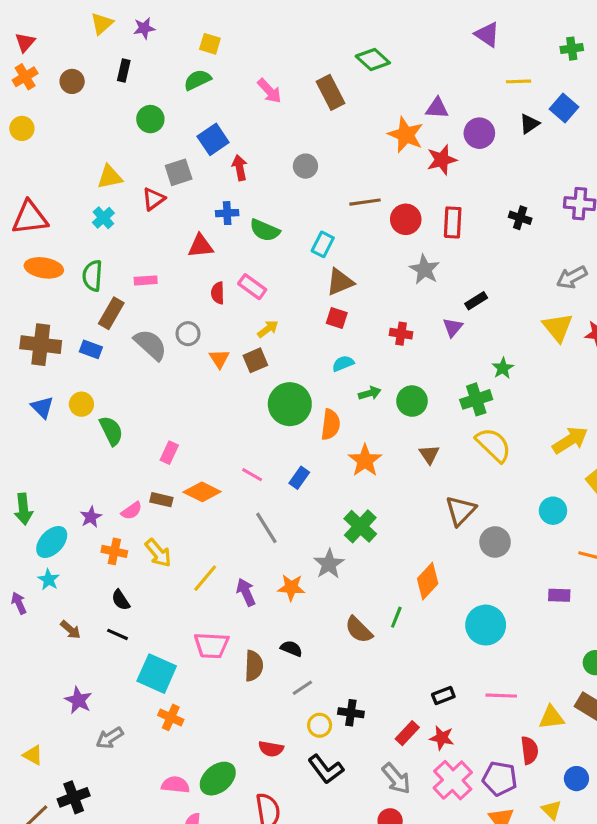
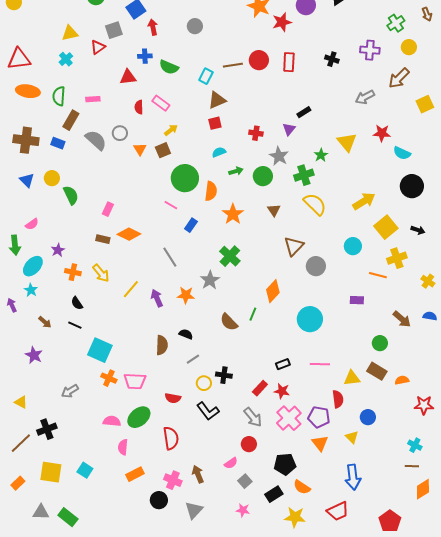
brown line: (365, 202) -> (233, 65), moved
gray star: (425, 269) -> (279, 156), moved
red square: (337, 318) -> (215, 123), turned -32
yellow triangle: (558, 327) -> (347, 142), moved
pink line: (252, 475) -> (171, 205), moved
pink semicircle: (132, 511) -> (32, 224), moved
pink trapezoid: (211, 645) -> (135, 381), moved
purple star: (78, 700) -> (34, 355), moved

